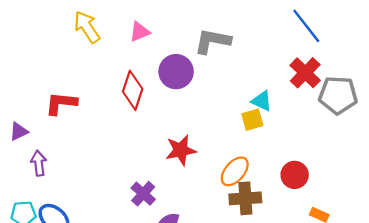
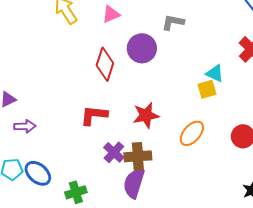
gray L-shape: (212, 41) -> (173, 22), size x0.7
red L-shape: (61, 103) -> (94, 115), moved
purple arrow: (39, 163) -> (25, 126), turned 95
brown cross: (245, 198) -> (138, 156), moved

